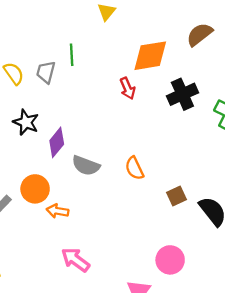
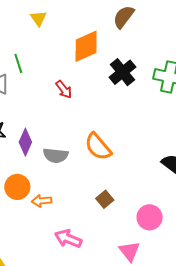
red arrow: (128, 88) -> (64, 89), moved
orange semicircle: (134, 168) -> (98, 147), size x1.4
brown square: (176, 196) -> (105, 199), moved

